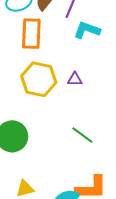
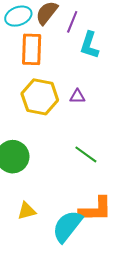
cyan L-shape: (87, 30) -> (89, 45), turned -92

